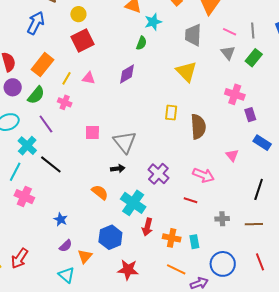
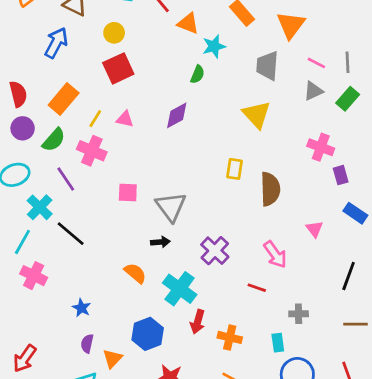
gray triangle: (228, 53) -> (313, 91), turned 42
pink cross: (65, 102) -> (92, 151), size x1.5
pink arrow: (203, 175) -> (275, 254), turned 30
brown line: (254, 224) -> (356, 324), moved
cyan rectangle: (194, 242) -> (278, 343), moved
purple semicircle: (66, 246) -> (87, 344), turned 144

